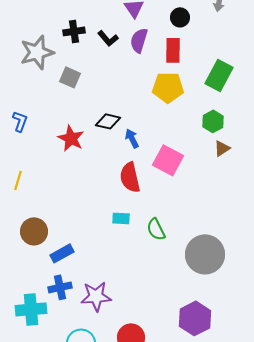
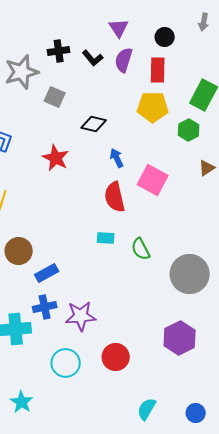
black diamond: (108, 121) -> (94, 124), moved
green hexagon: (213, 121) -> (189, 130), moved

